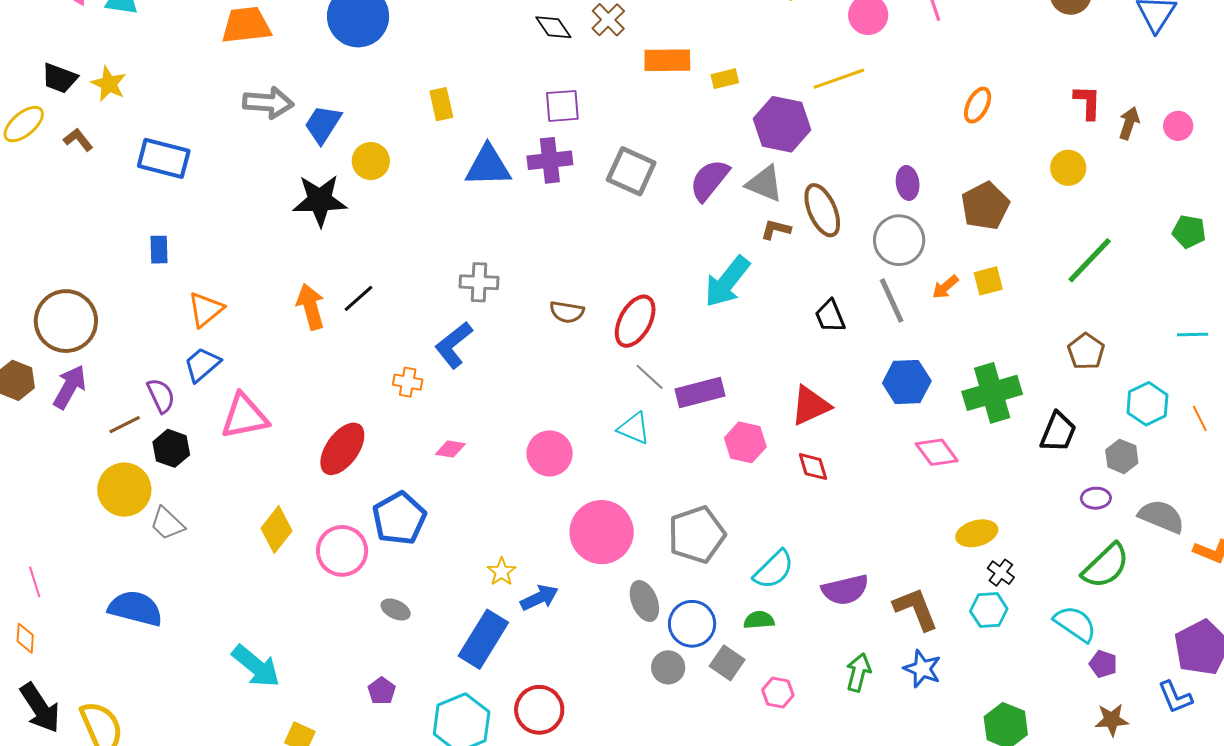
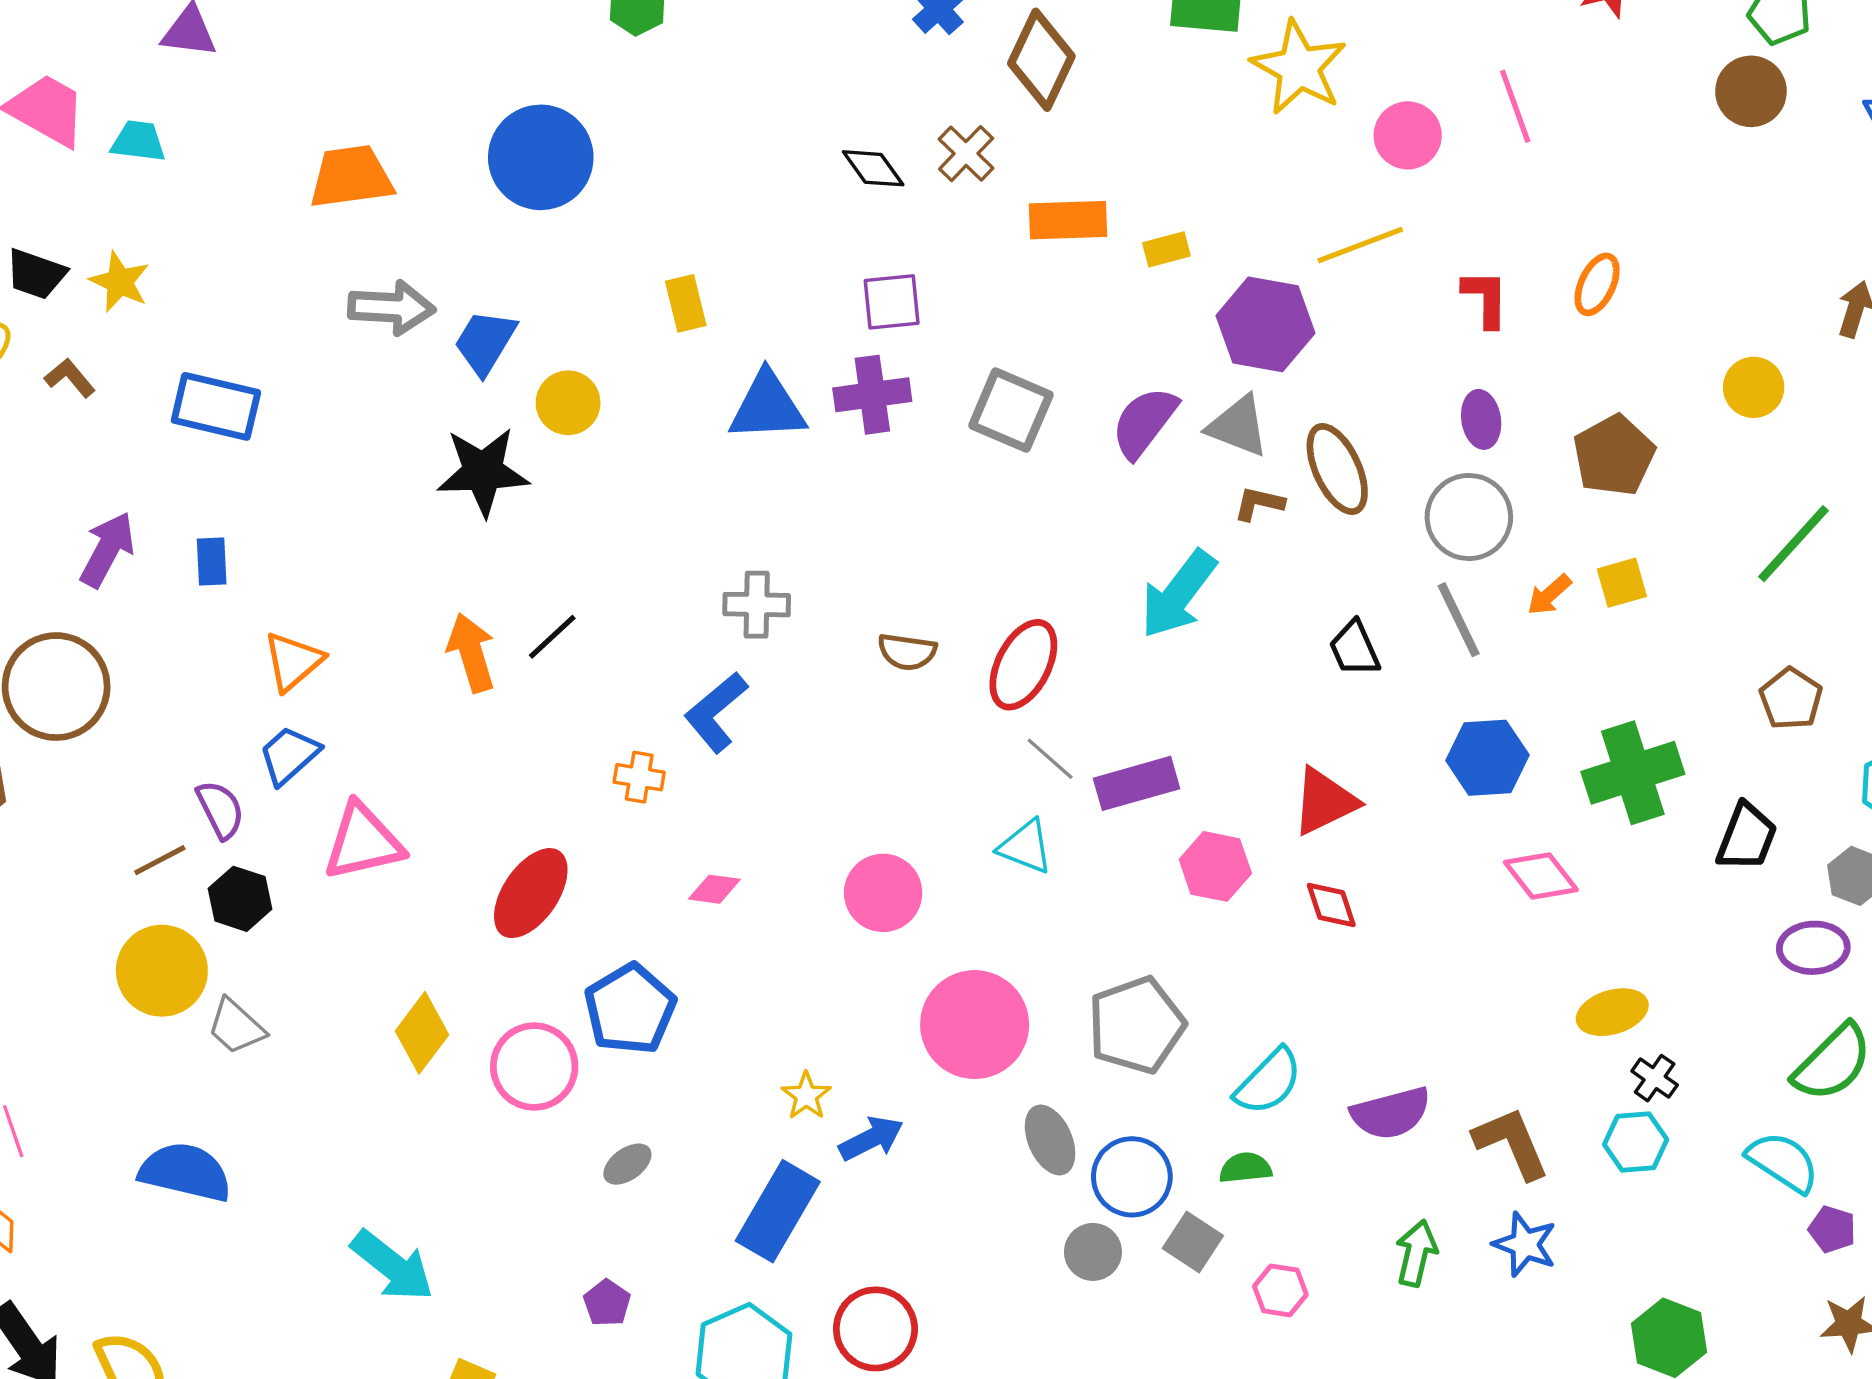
red L-shape: (1088, 102) -> (1485, 298), moved
purple arrow: (70, 387) -> (107, 550), moved
purple ellipse: (1096, 498) -> (1813, 948), size x1.4
gray ellipse: (396, 610) -> (627, 1164), turned -60

